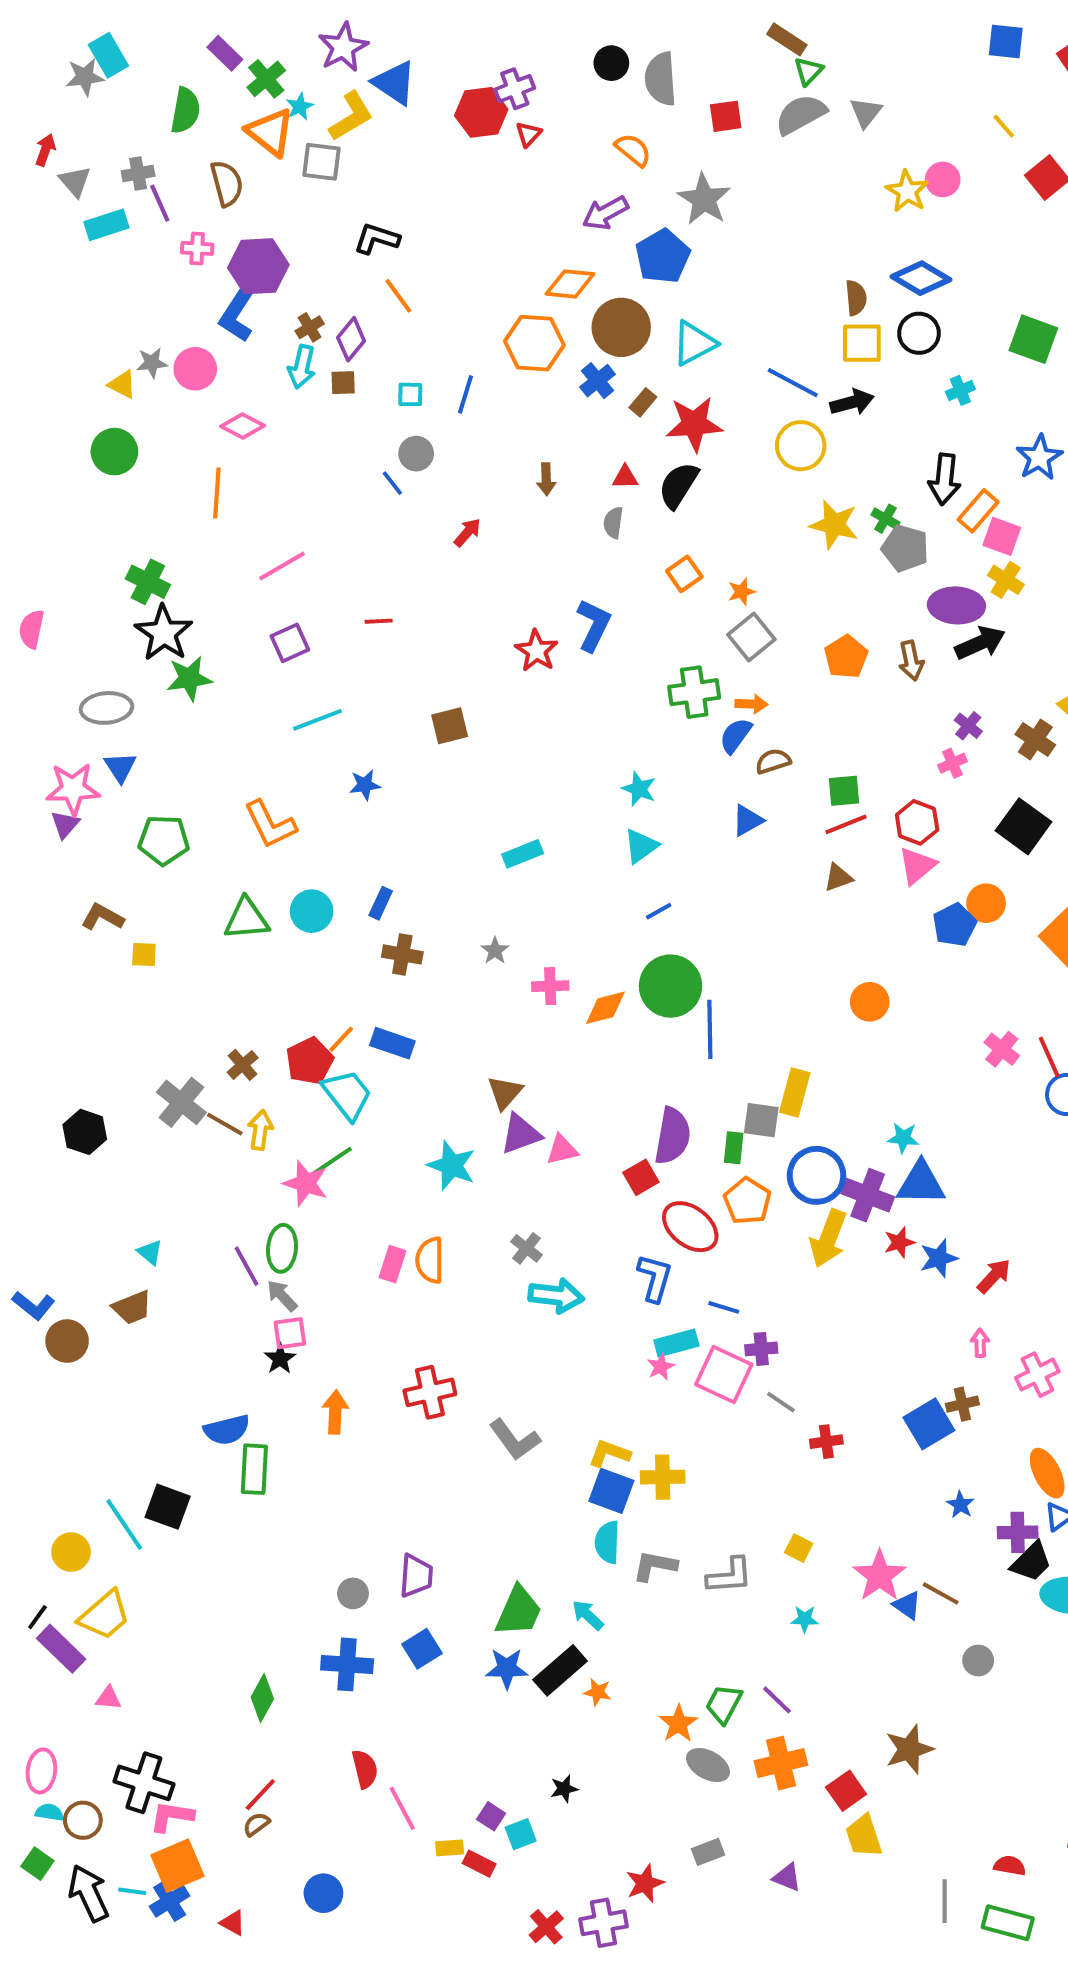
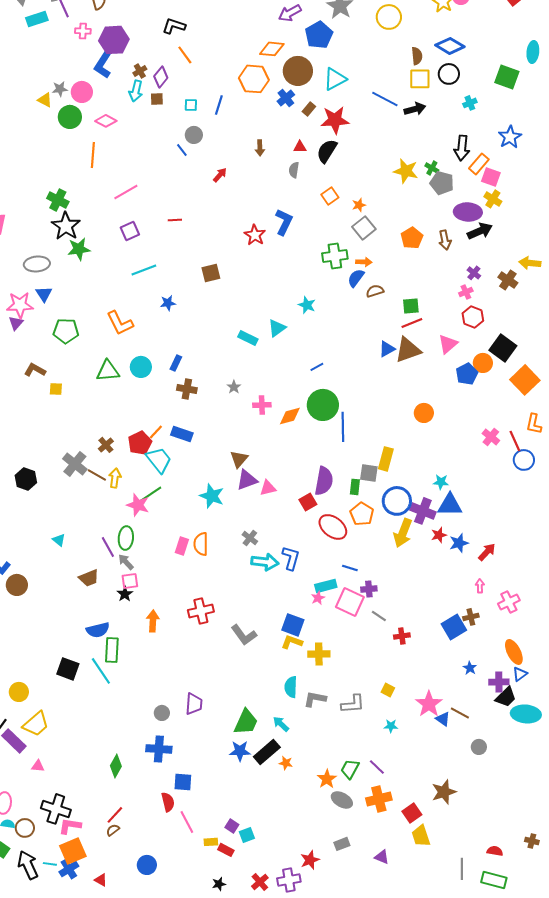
yellow circle: (801, 446) -> (389, 17), moved
green circle: (114, 452) -> (70, 117), moved
blue triangle: (747, 820) -> (387, 349), moved
red hexagon: (917, 822) -> (473, 317), moved
black square: (1024, 826) -> (503, 348), moved
cyan triangle: (641, 846) -> (277, 328), moved
cyan rectangle: (523, 854) -> (248, 338), turned 48
brown triangle: (838, 878) -> (408, 350), size x1.8
blue L-shape: (655, 1278) -> (291, 558), moved
brown trapezoid: (132, 1307) -> (89, 578), moved
blue square: (611, 1491) -> (293, 625), moved
cyan line: (124, 1524) -> (101, 671), moved
blue square: (422, 1649) -> (183, 782), moved, turned 36
black star: (564, 1789) -> (219, 884), moved

